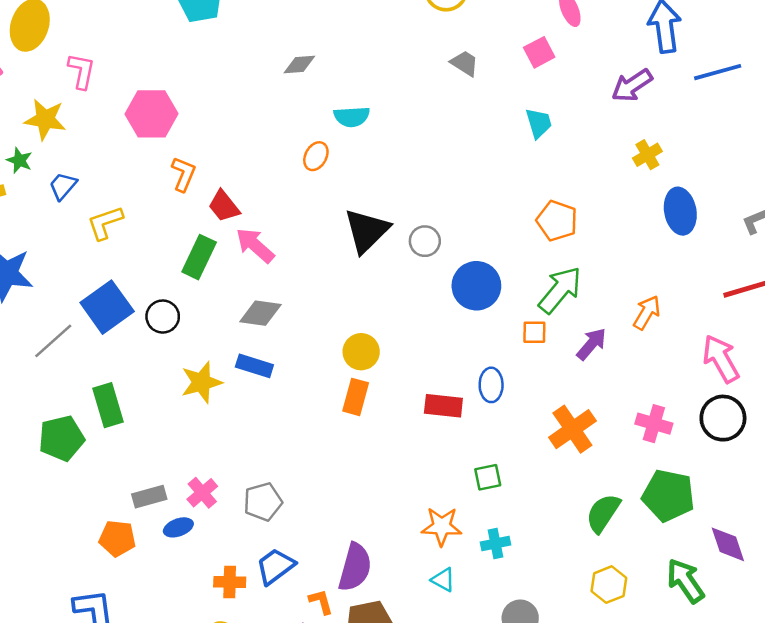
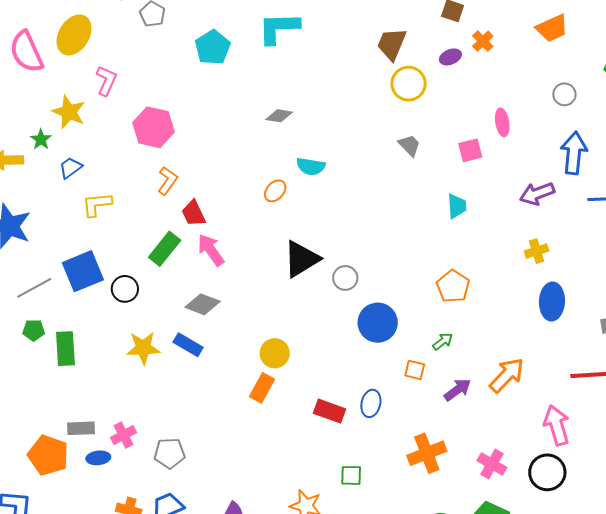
green arrow: (560, 290) -> (443, 341), size x0.5
orange arrow: (647, 313) -> (507, 375), size x1.4
green pentagon: (62, 438) -> (34, 330), moved, size x0.6
orange pentagon: (117, 538) -> (48, 455), size x1.4

